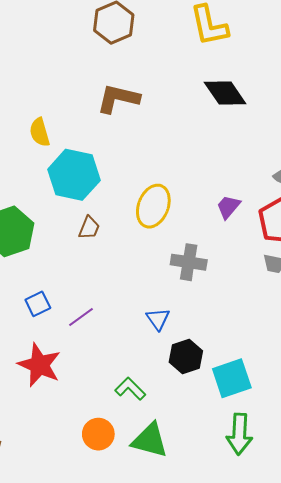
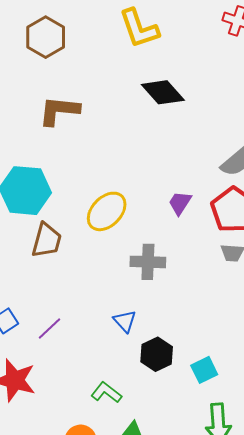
yellow ellipse: (153, 206) -> (107, 211), turned 30
brown trapezoid: (89, 228) -> (47, 240), size x1.5
cyan square: (232, 378) -> (204, 370), size x0.7

